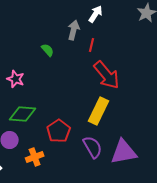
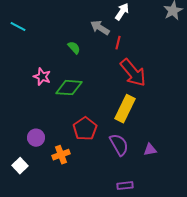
gray arrow: (74, 30) -> (100, 28), turned -72
green diamond: (23, 114) -> (69, 88), moved
purple triangle: (124, 152) -> (150, 150), size x0.5

